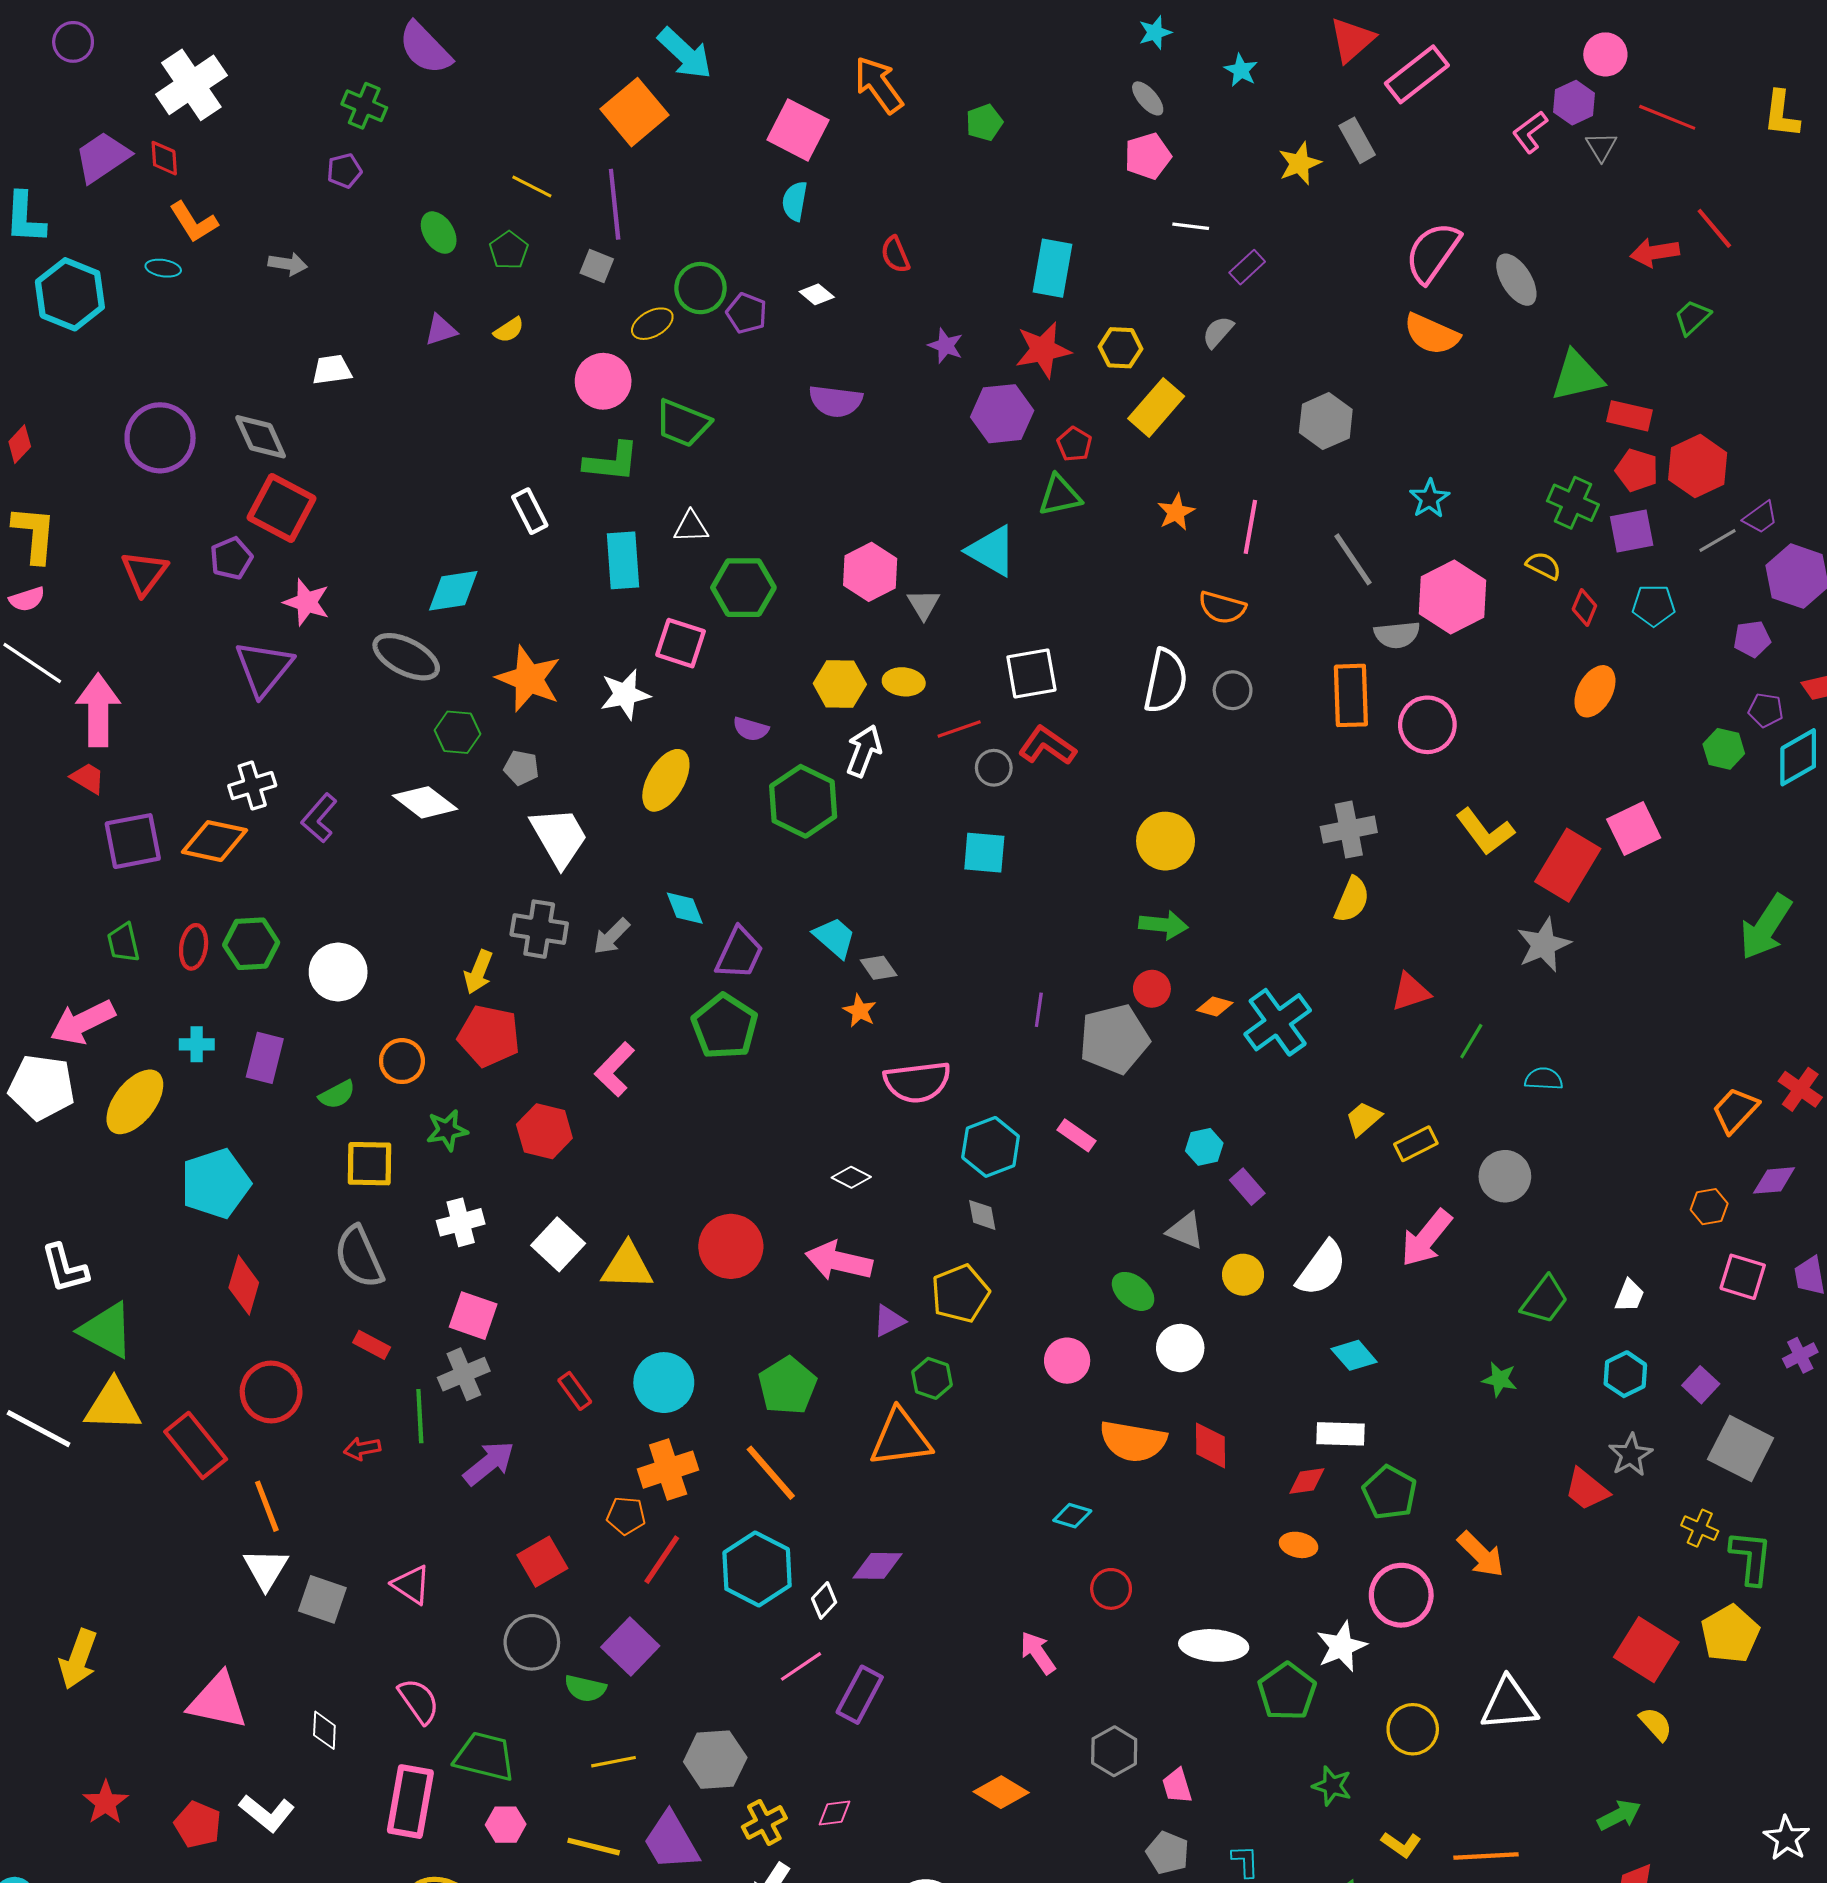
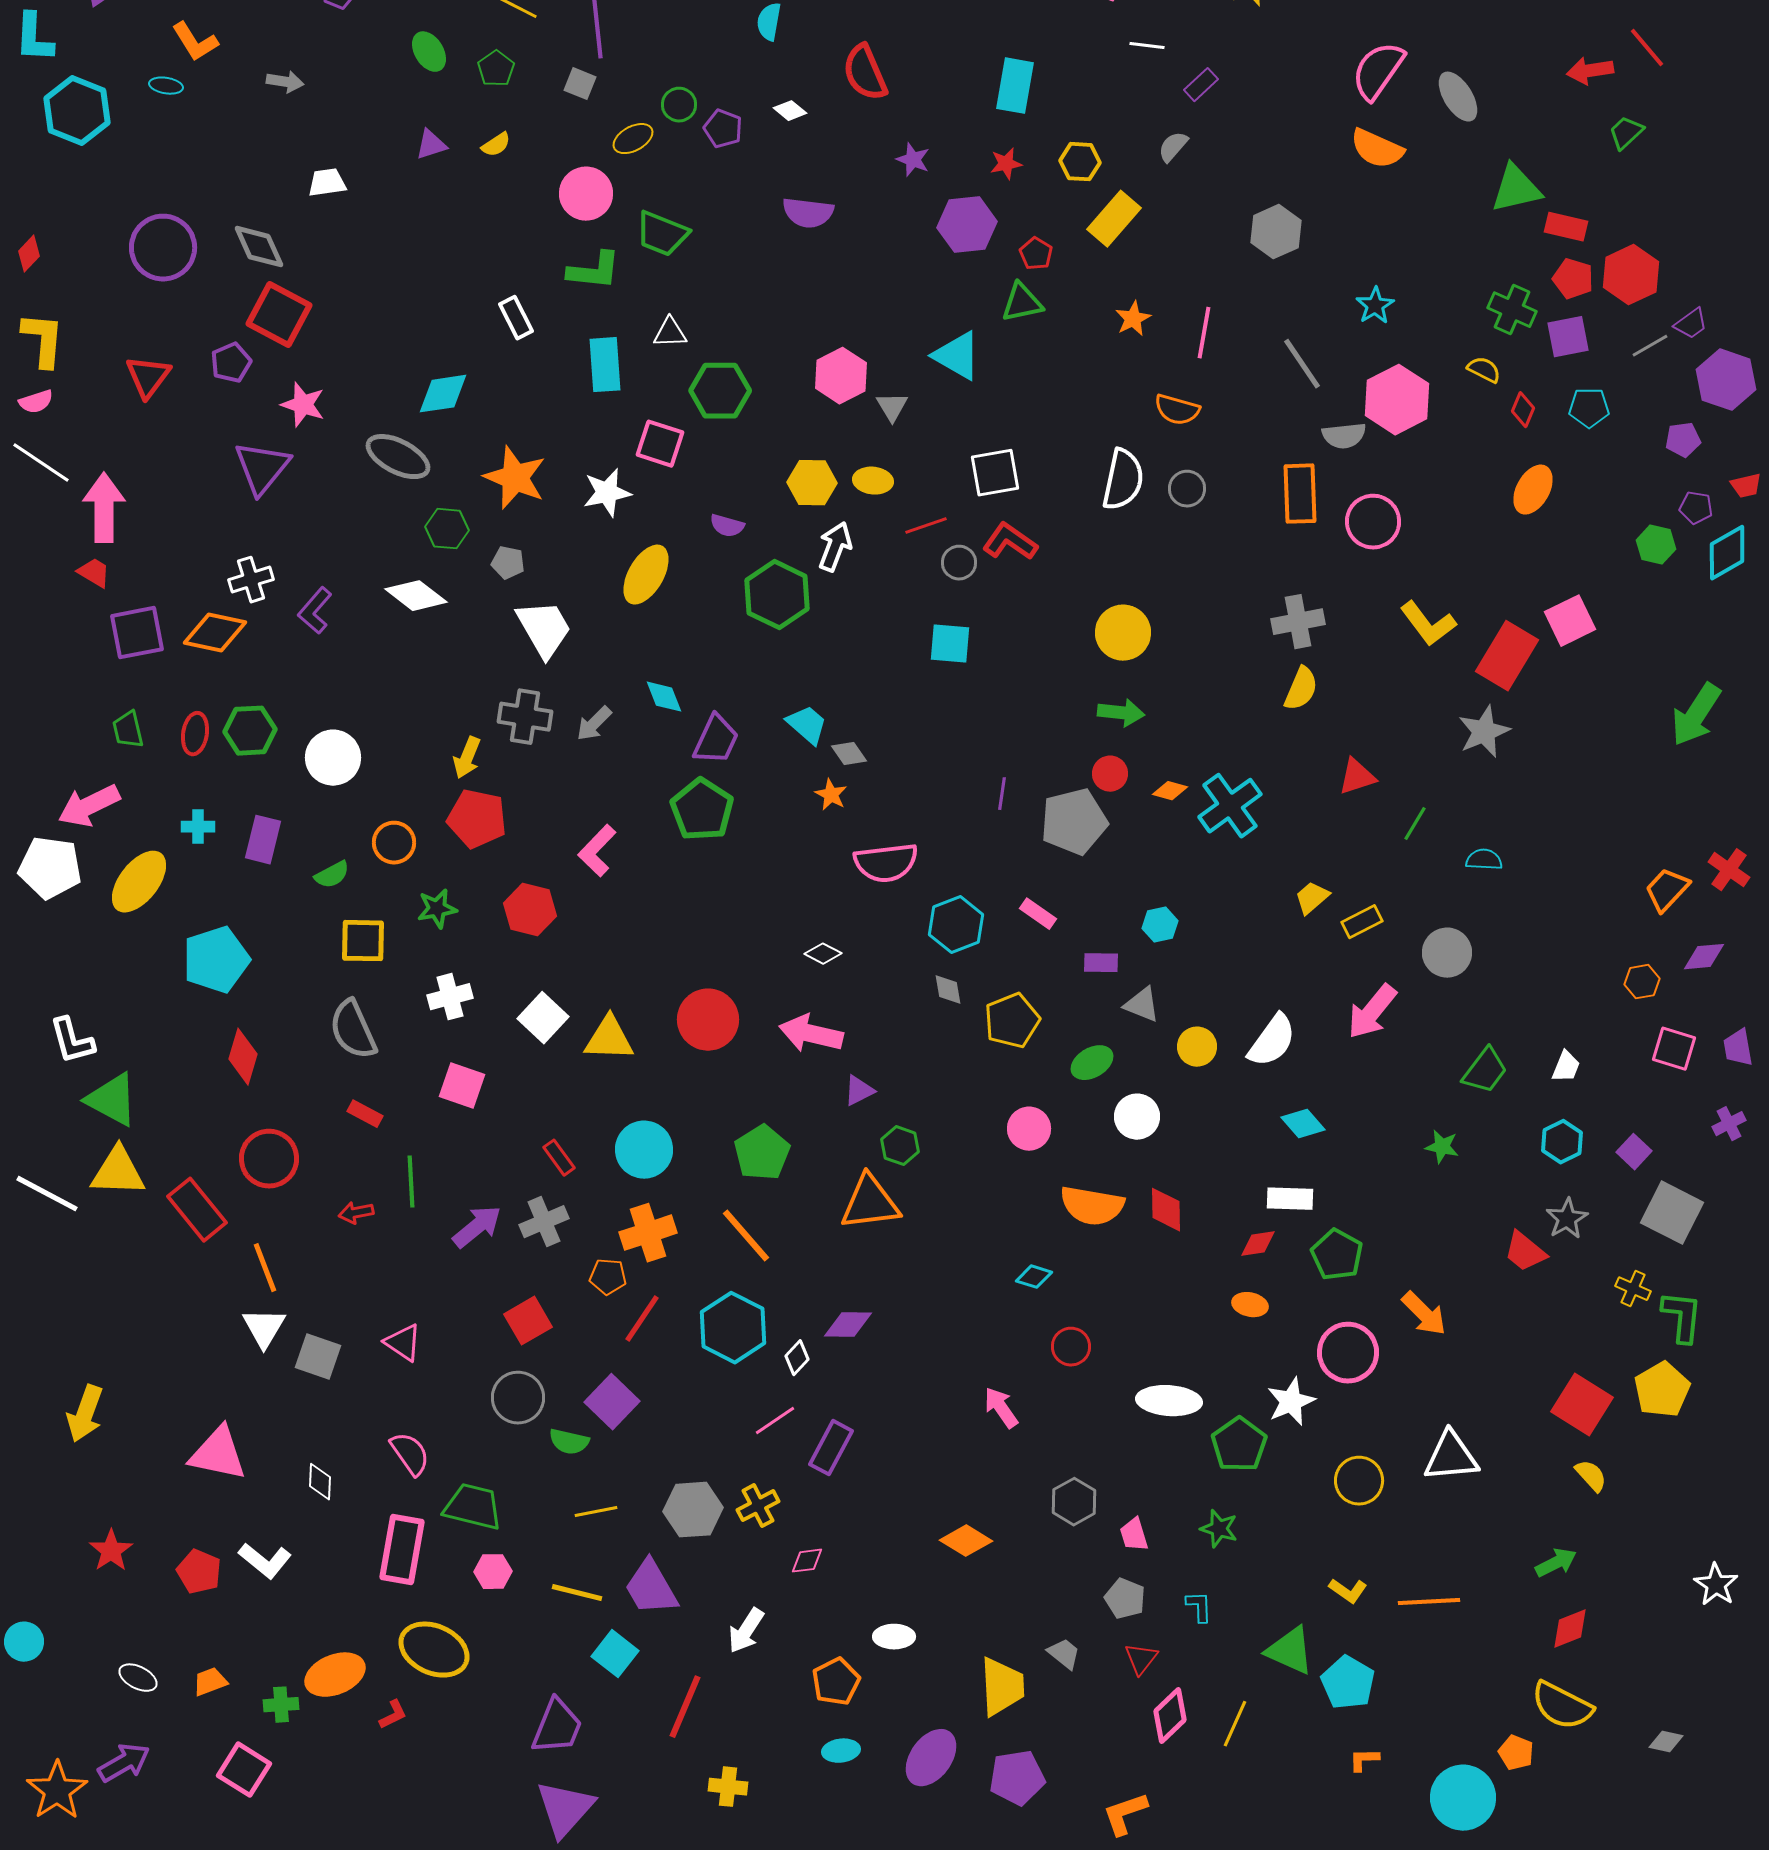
red semicircle: (895, 255) -> (865, 73), size x1.6
green circle: (700, 288) -> (679, 105), size x0.7
red star: (1043, 350) -> (1006, 164), size x0.6
purple rectangle: (1247, 1187) -> (1101, 963), moved, turned -48
green ellipse: (1133, 1291) -> (1092, 1063), turned -69
yellow pentagon: (960, 1294) -> (1012, 1021), moved
gray cross: (464, 1374) -> (544, 1222), moved
green star: (1332, 1786) -> (1219, 1529), moved
yellow cross: (764, 1822) -> (758, 1506), moved

